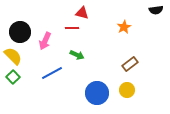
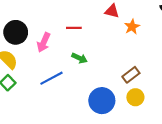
red triangle: (82, 13) -> (112, 11), moved
brown rectangle: (130, 64) -> (131, 75), moved

